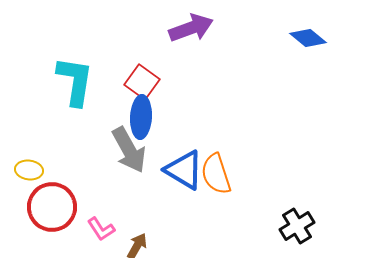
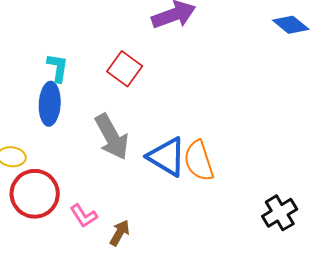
cyan L-shape: (75, 81) -> (58, 68), size x0.6
blue ellipse: (141, 117) -> (50, 104), moved

